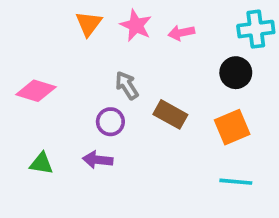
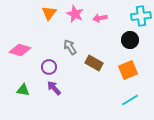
purple circle: (110, 122) -> (49, 67), moved
purple arrow: (98, 160) -> (54, 88), turned 42
cyan line: (236, 182) -> (130, 100), turned -36

